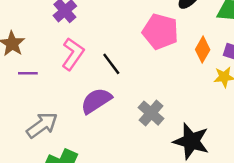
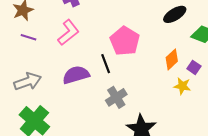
pink pentagon: (160, 32) -> (125, 41), moved
black line: (111, 64) -> (106, 64), moved

